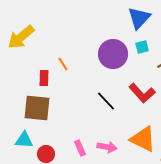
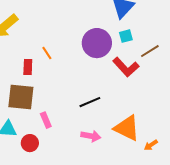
red L-shape: (142, 93) -> (126, 67), moved
black line: (106, 101) -> (90, 102), moved, turned -70
pink rectangle: (80, 148) -> (46, 120), moved

